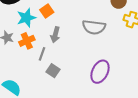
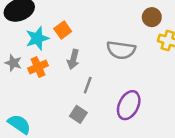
gray line: (42, 54) -> (88, 85), moved
gray square: (53, 71) -> (78, 114), moved

